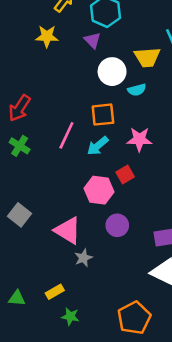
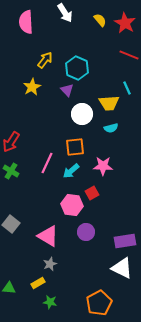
yellow star: (47, 36) -> (32, 87), turned -30
cyan semicircle: (137, 90) -> (111, 128), moved
gray star: (83, 258) -> (50, 264), moved

